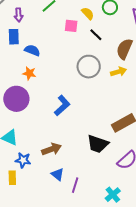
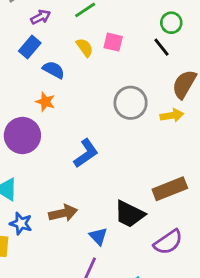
yellow semicircle: (88, 13) -> (85, 47), moved
purple arrow: (19, 15) -> (41, 17), turned -120
black line: (96, 35) -> (161, 47), moved
blue rectangle: (14, 37) -> (30, 47), turned 35
blue triangle: (58, 174) -> (98, 236), moved

